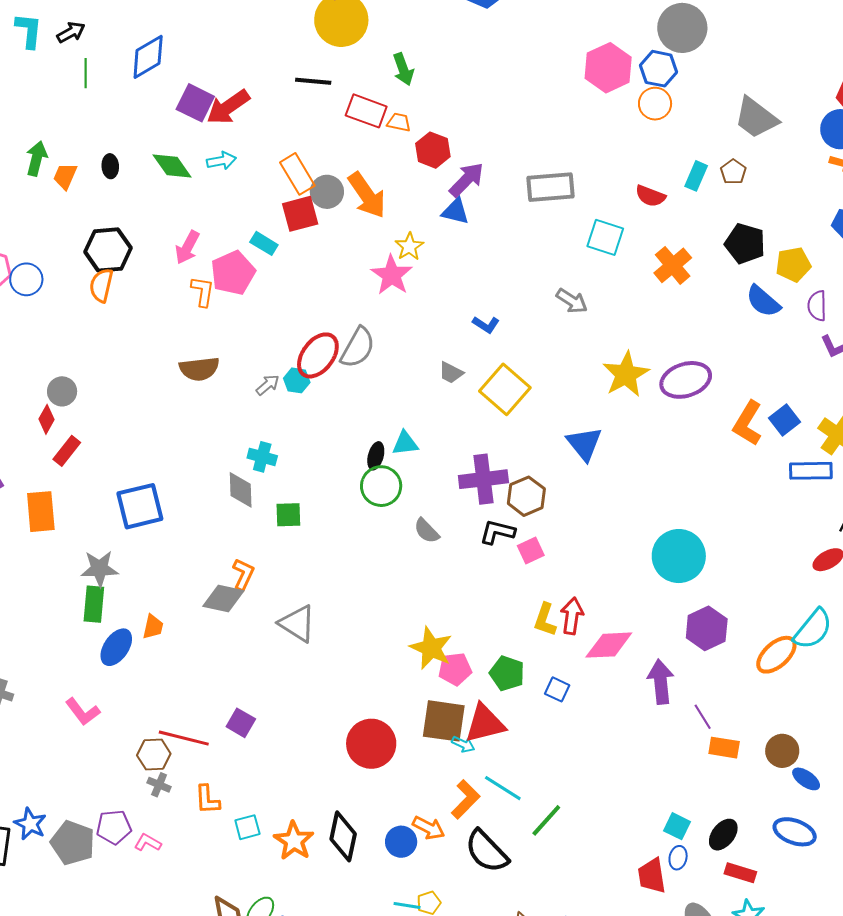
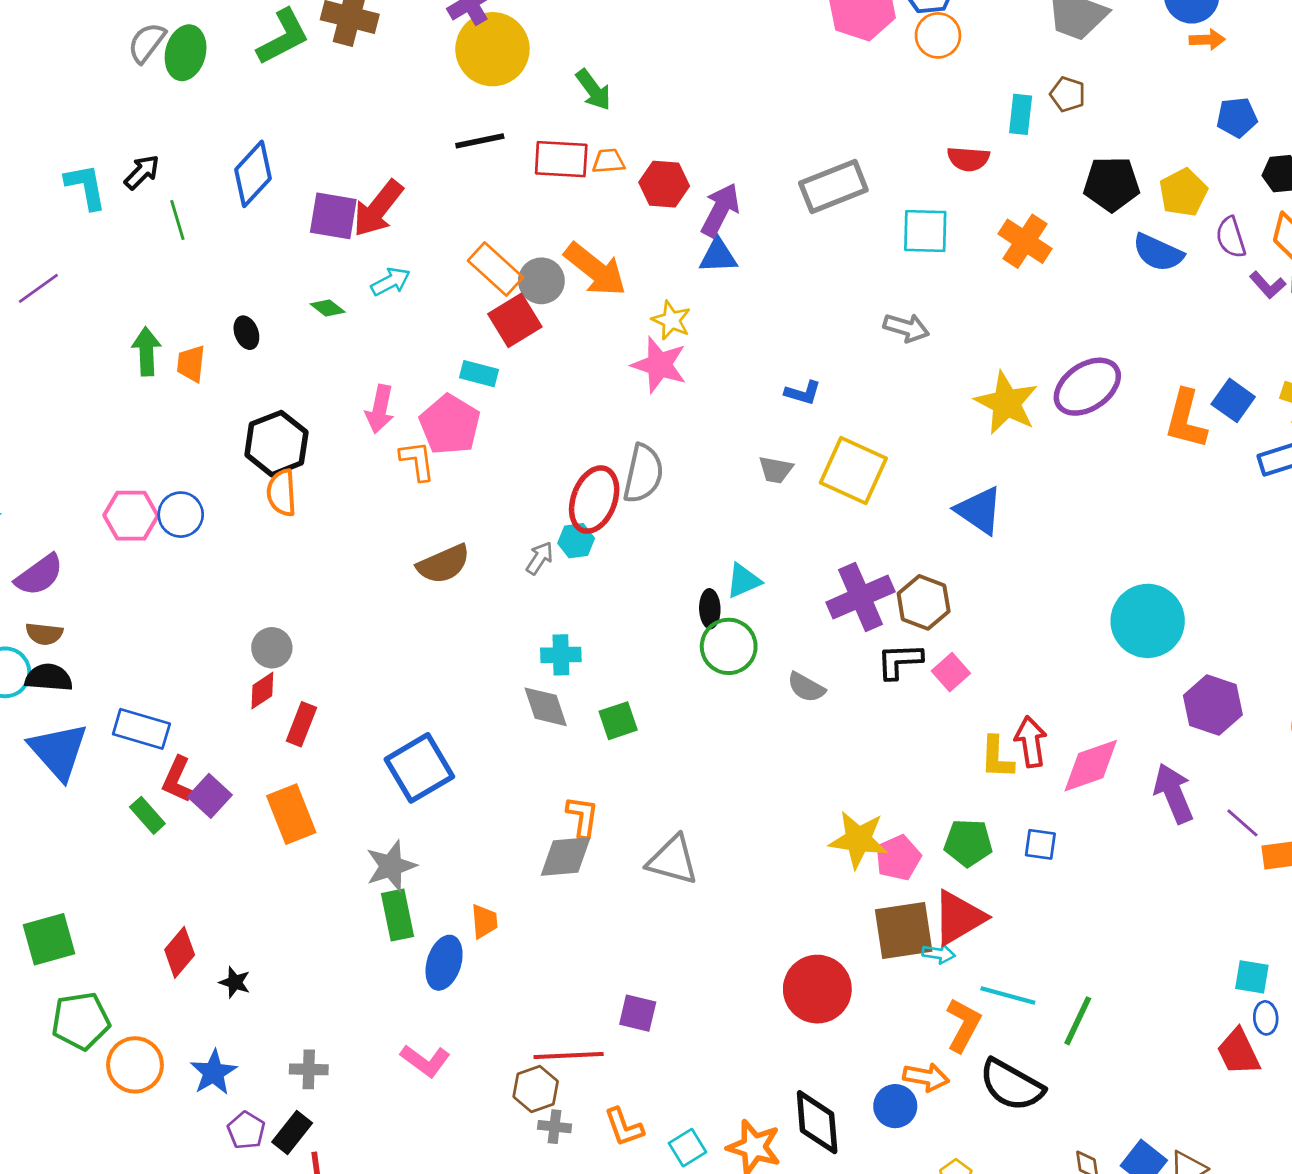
green diamond: (172, 166) -> (328, 308), size x0.6
red diamond: (46, 419) -> (262, 691), turned 44

